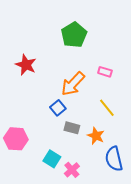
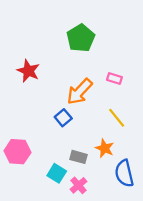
gray rectangle: (72, 128) -> (78, 157), moved

